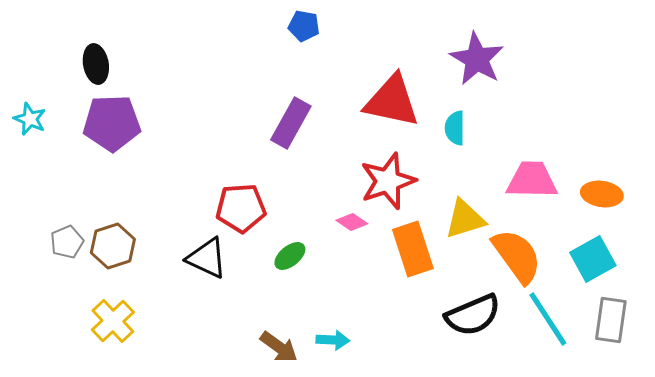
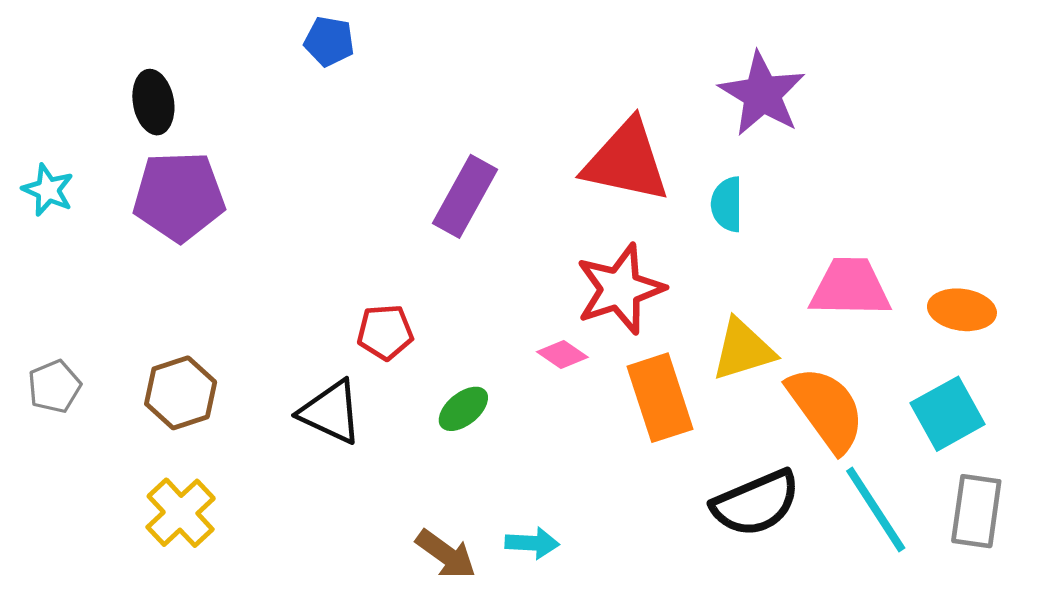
blue pentagon: (304, 26) -> (329, 41), moved
red pentagon: (241, 208) -> (385, 332), size x0.7
gray pentagon: (67, 242) -> (54, 386), moved

